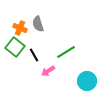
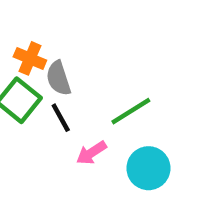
gray semicircle: (38, 24) -> (59, 78), moved
cyan circle: (87, 81) -> (148, 168), moved

